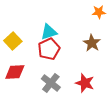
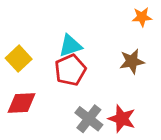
brown star: (92, 43) -> (132, 61), turned 30
gray cross: (51, 83) -> (89, 119), moved

